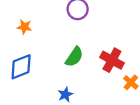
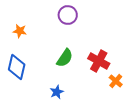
blue diamond: (21, 67) -> (17, 67), turned -55

